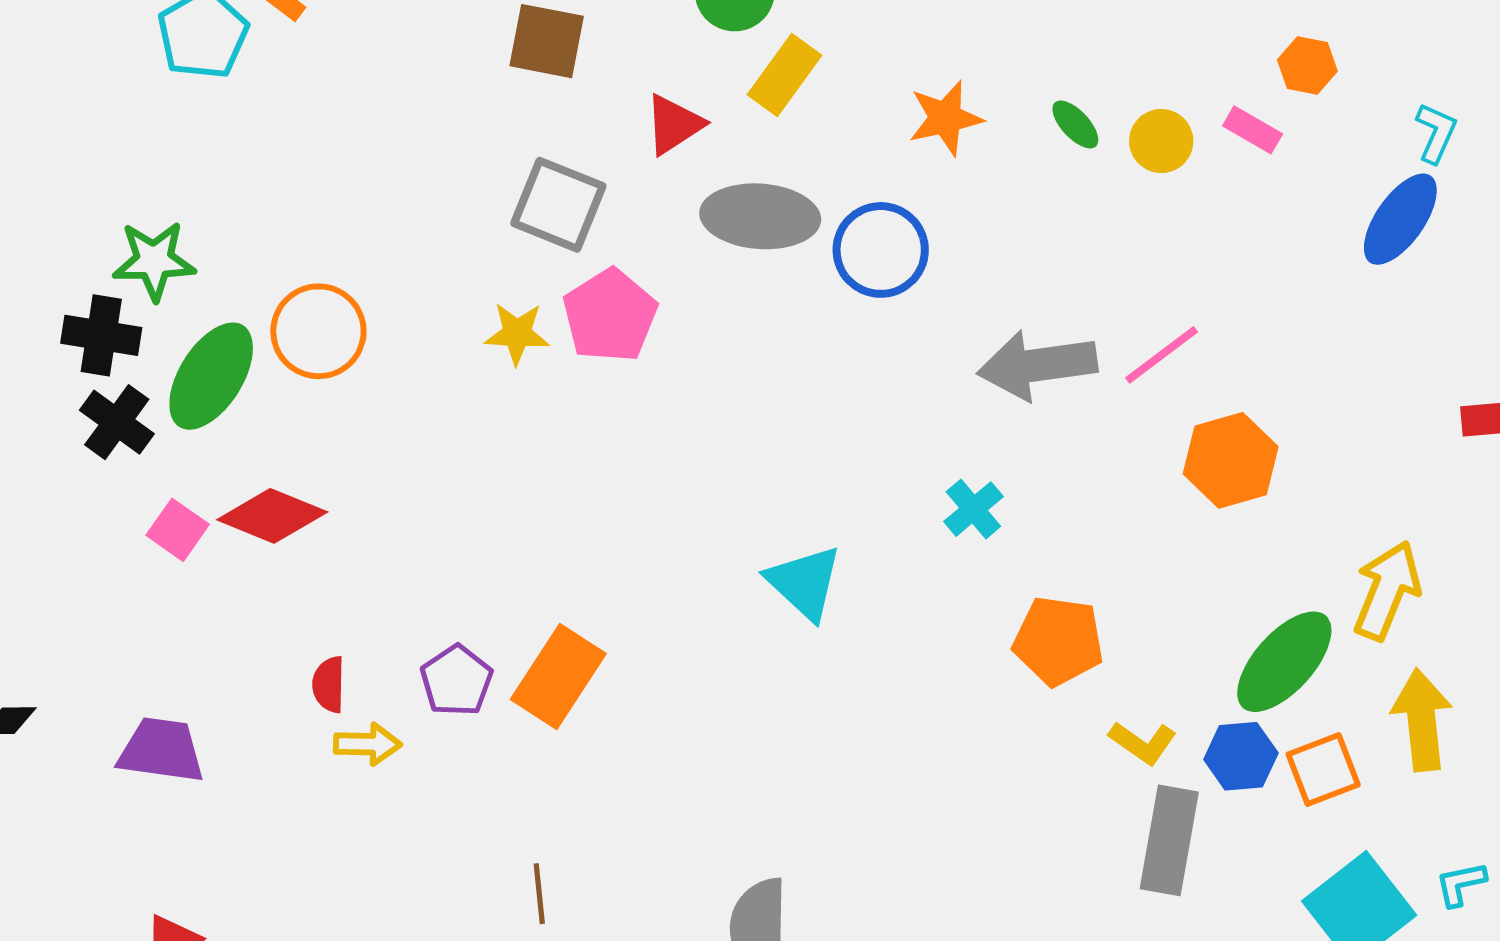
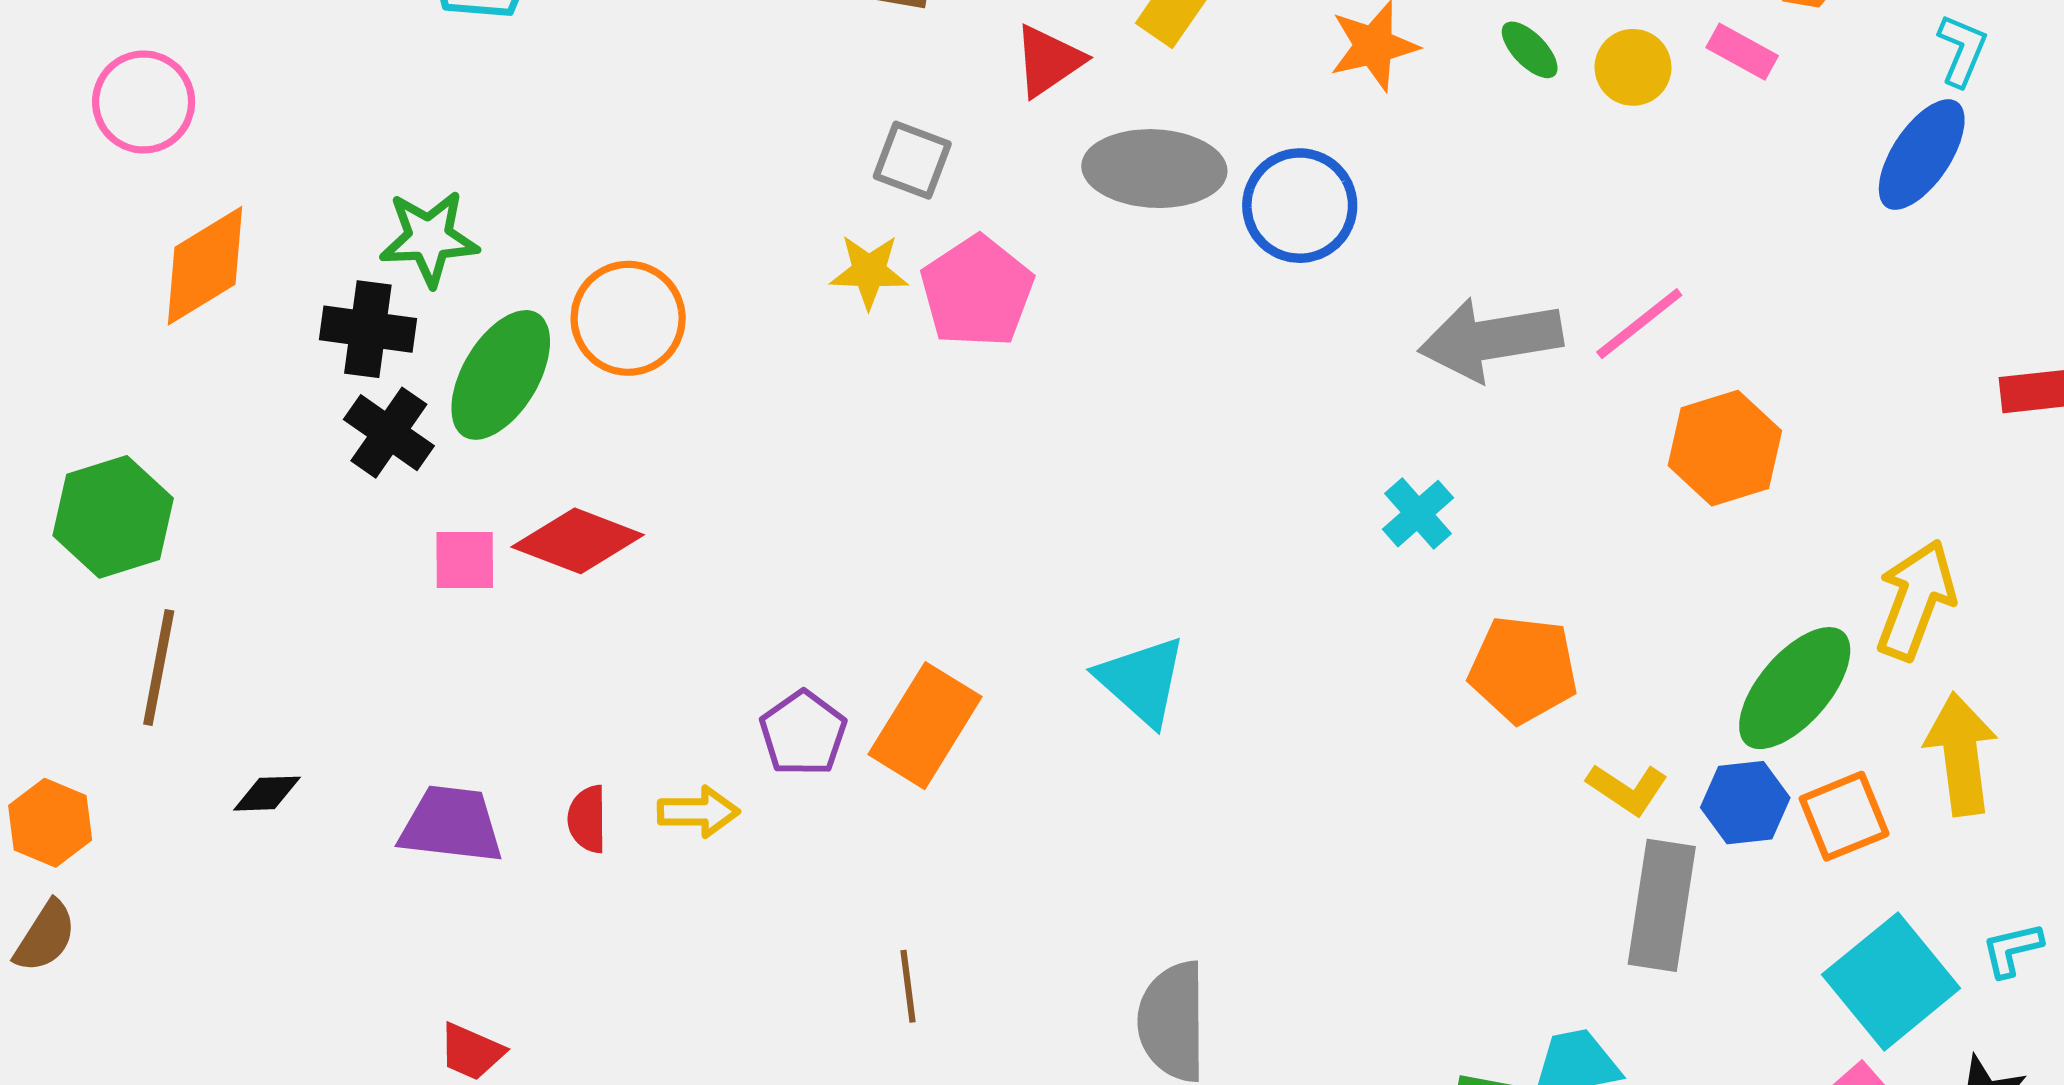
gray square: (558, 205) -> (912, 160), size x0.7
yellow star: (517, 334) -> (869, 271), moved
pink square: (178, 530) -> (465, 560), turned -34
cyan triangle: (804, 583) -> (1142, 681), moved
red semicircle: (329, 685) -> (587, 819), moved

